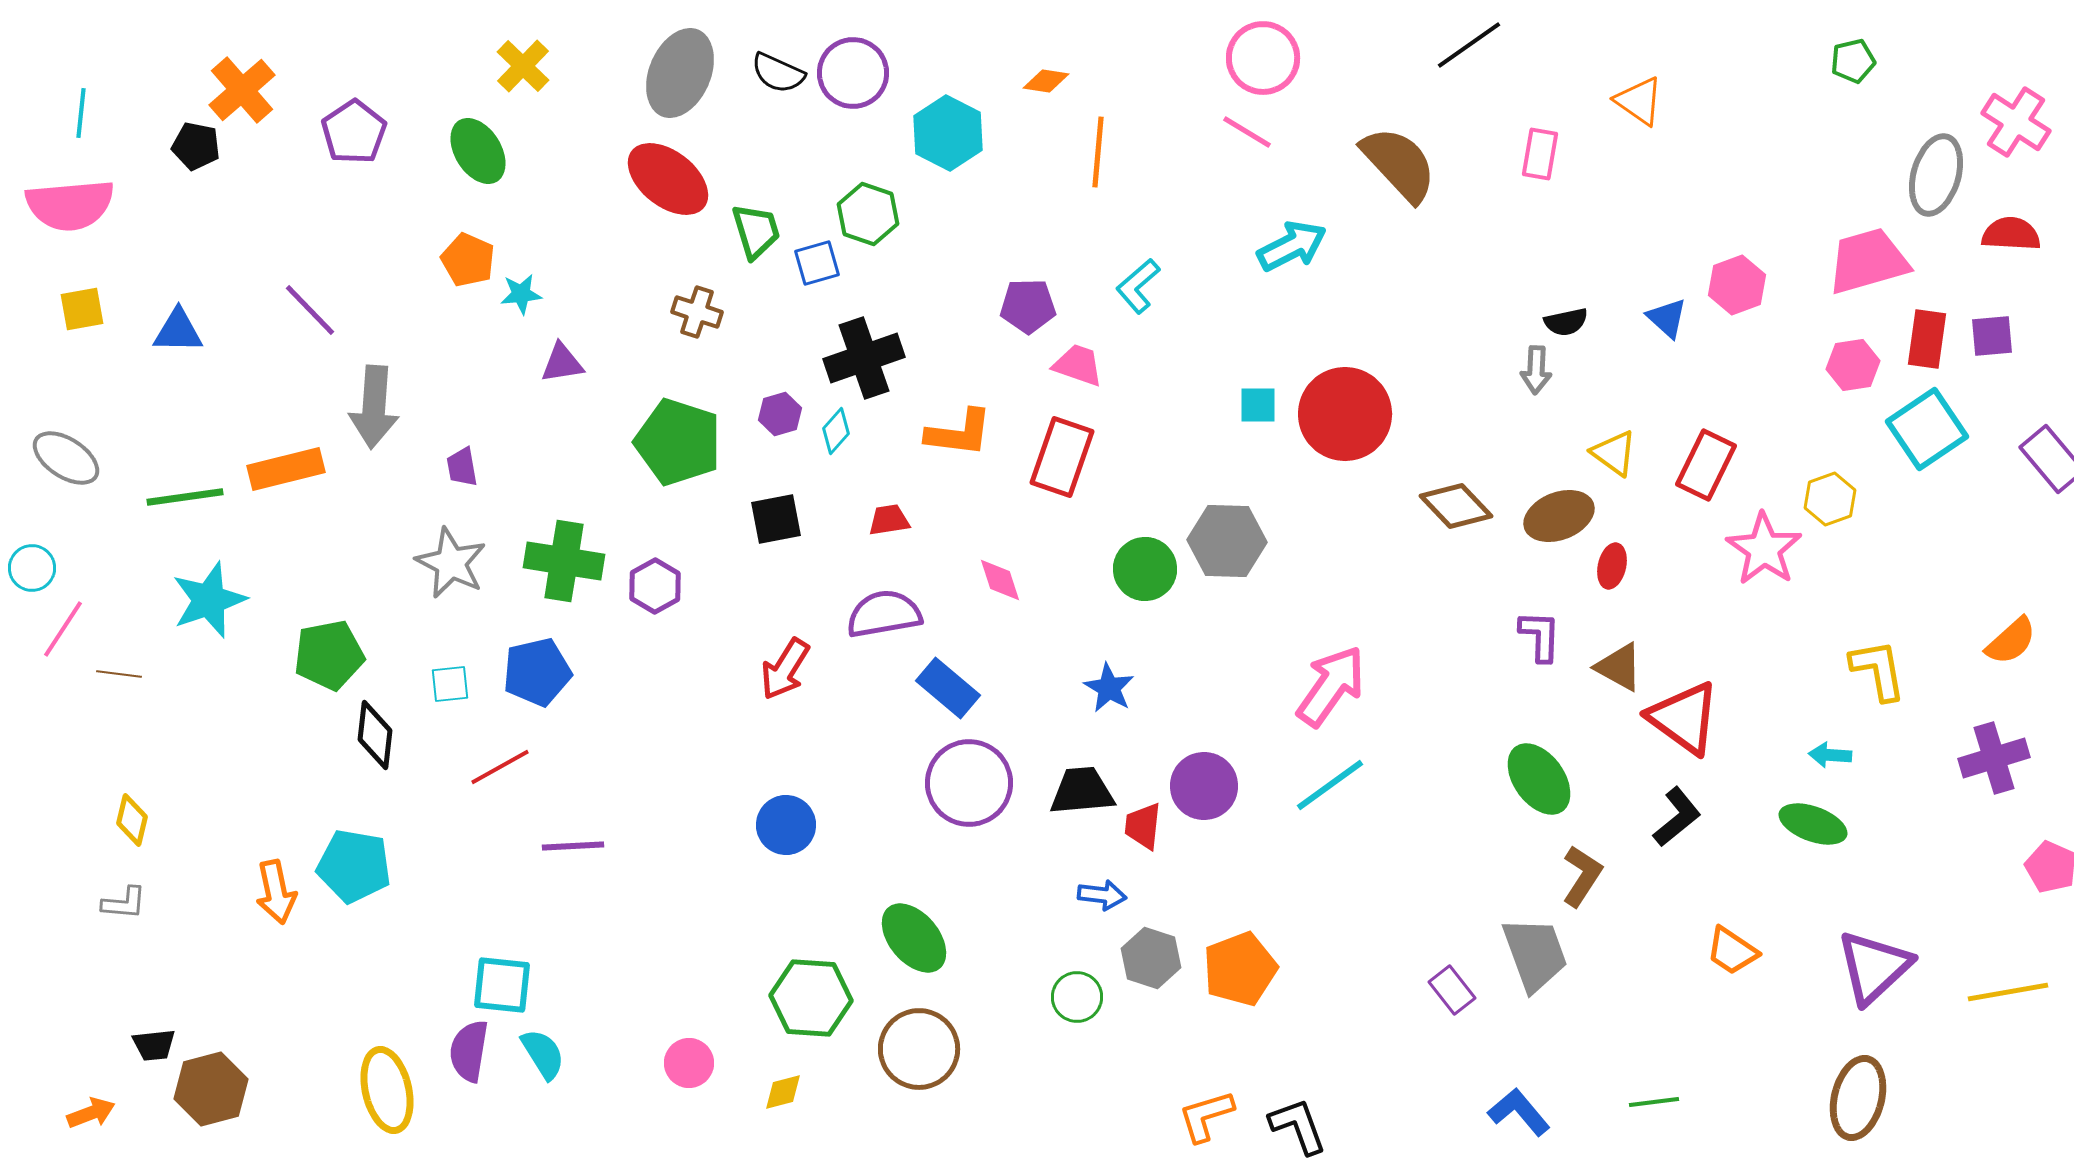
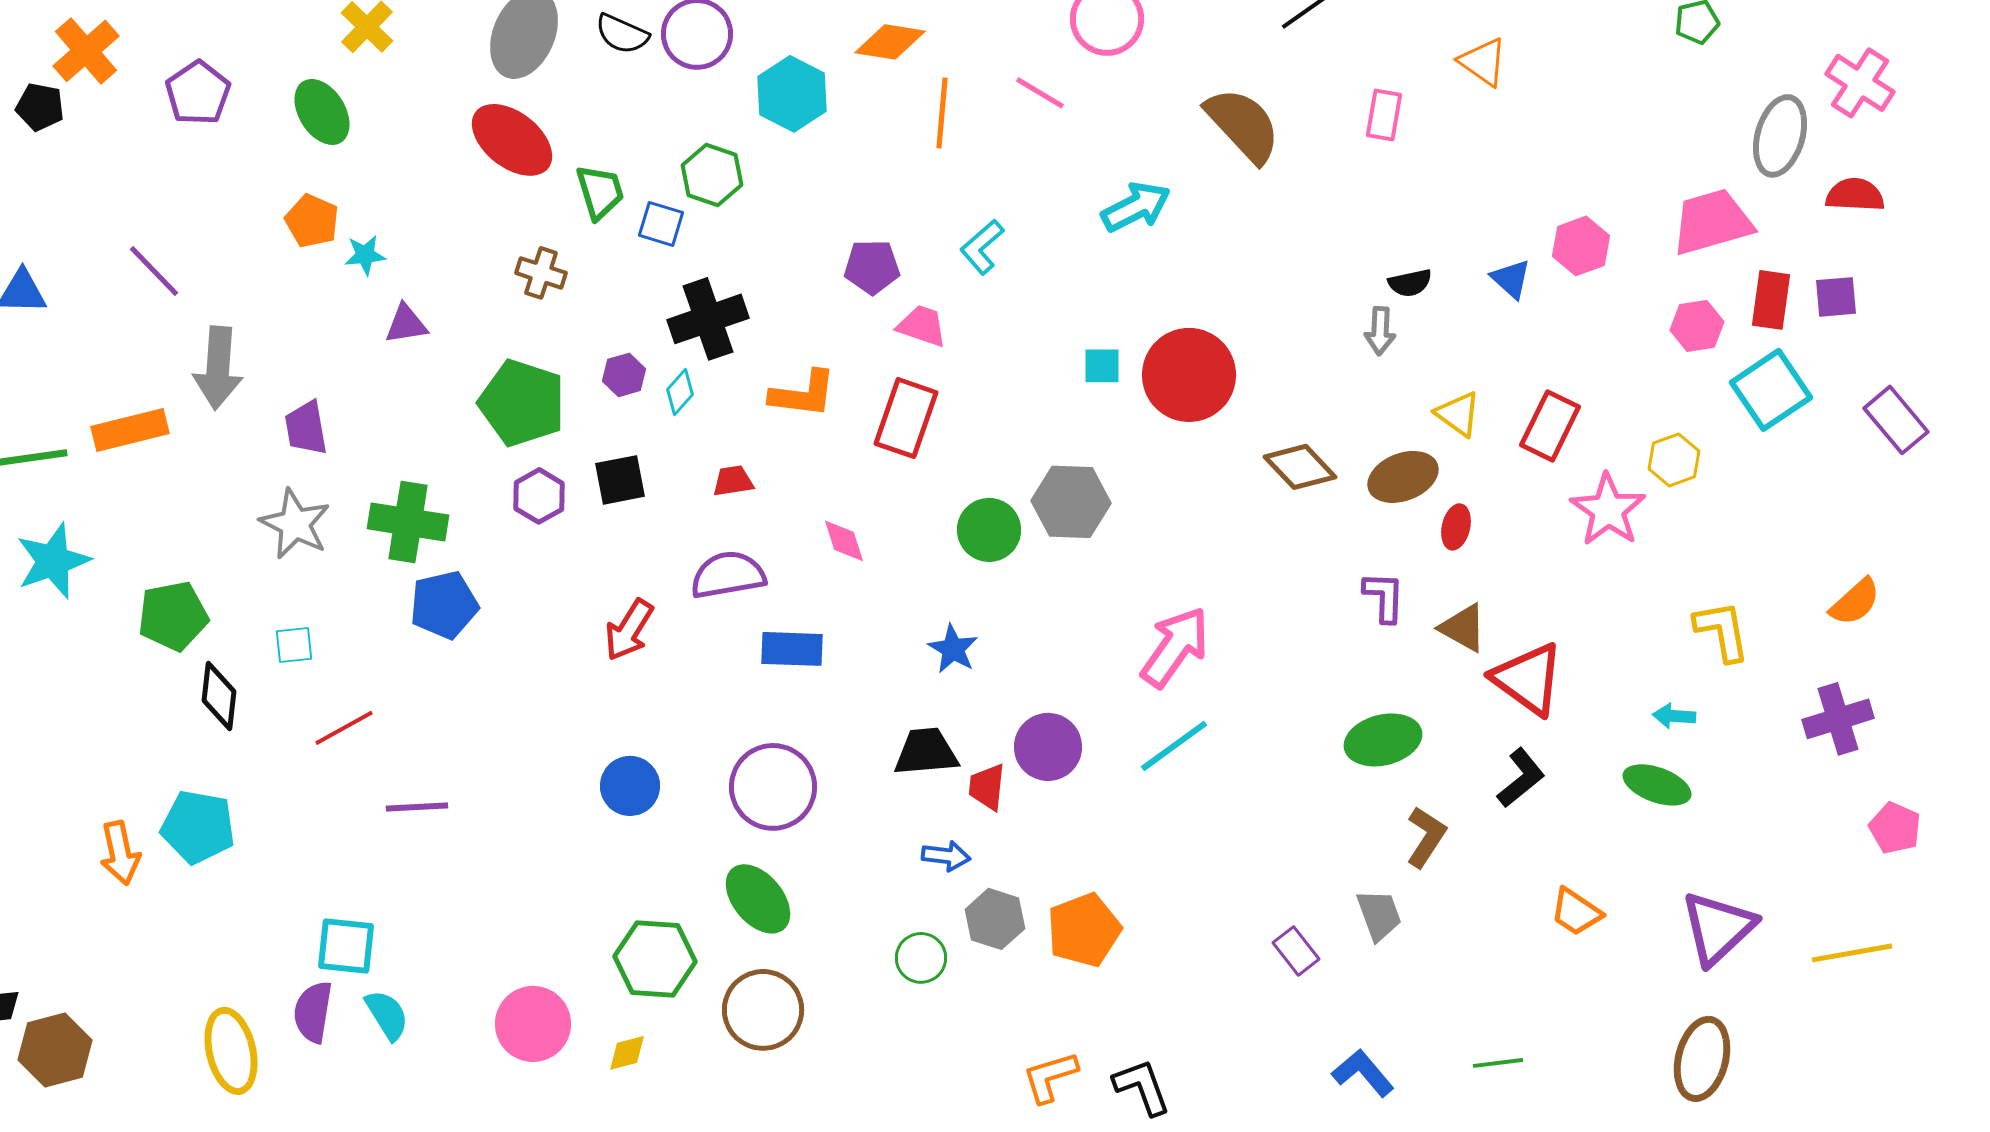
orange diamond: (1046, 81) -> (890, 42), size x1.5
pink line: (1247, 132) -> (1040, 93), moved
blue square: (817, 263) -> (661, 224), turned 33
purple trapezoid: (462, 467) -> (306, 428), size x1.4
purple hexagon: (655, 586) -> (539, 496), moved
blue pentagon: (537, 672) -> (444, 605), moved
blue rectangle: (948, 688) -> (792, 649), turned -38
green ellipse: (1539, 779) -> (1383, 740), turned -68
purple circle: (969, 783) -> (773, 787), moved
gray trapezoid: (1535, 954) -> (1379, 915), size x0.7
pink circle: (689, 1063) -> (533, 1024), size x1.5

